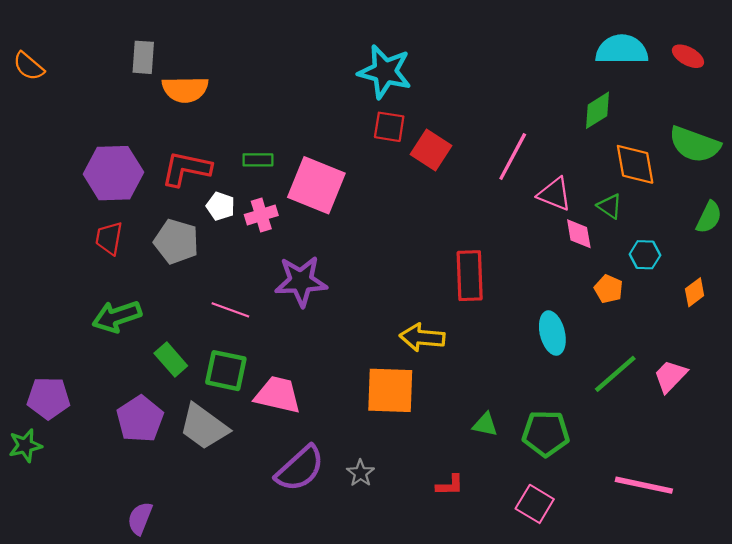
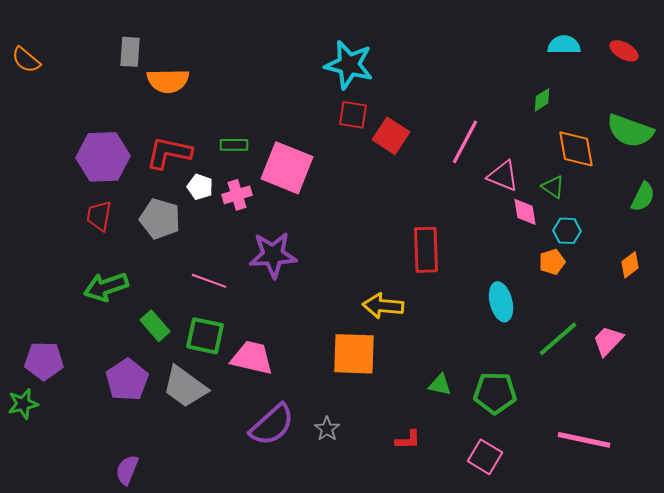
cyan semicircle: (622, 50) -> (564, 45), size x0.7
green diamond: (598, 110) -> (542, 100), size x0.7
cyan hexagon: (645, 255) -> (567, 231), moved
orange pentagon: (609, 289) -> (552, 262), turned 30

